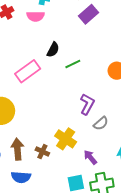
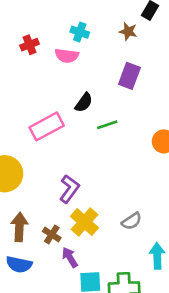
purple rectangle: (89, 14) -> (129, 76), moved, turned -36
purple L-shape: (87, 104) -> (69, 189), moved
gray semicircle: (101, 123) -> (132, 221), moved
purple arrow: (90, 157) -> (70, 257), moved

